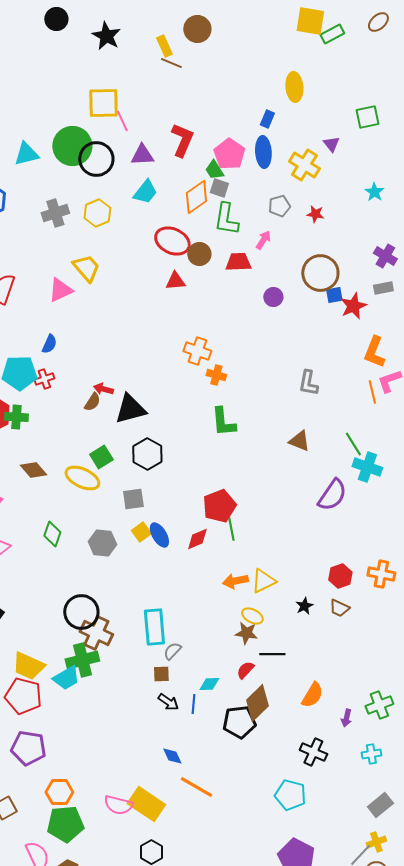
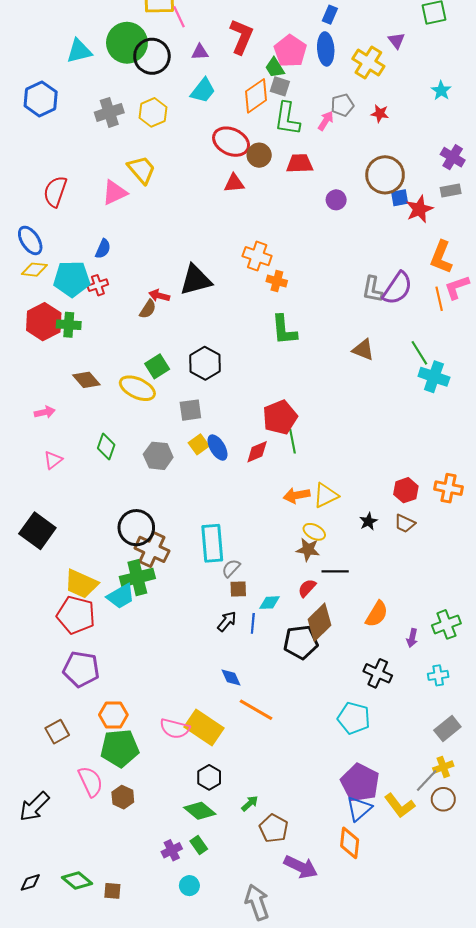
purple triangle: (142, 155) -> (200, 52), size x0.7
pink arrow: (263, 240) -> (326, 121), moved
black triangle: (130, 409) -> (196, 280), moved
purple semicircle: (332, 495) -> (398, 288), moved
brown square: (161, 674) -> (238, 589), moved
black arrow: (168, 702) -> (227, 621), turned -85

